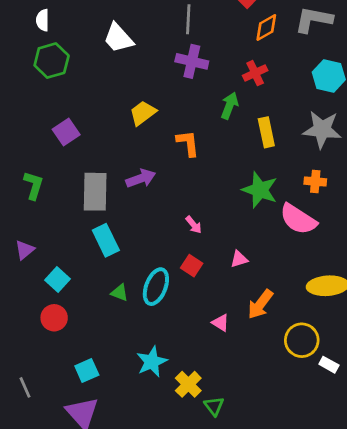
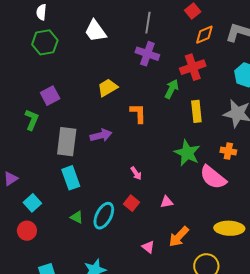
red cross: (255, 73) -> (193, 67), size x1.4
green L-shape: (34, 185) -> (32, 120), moved

